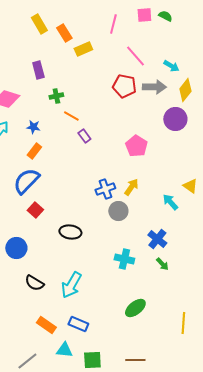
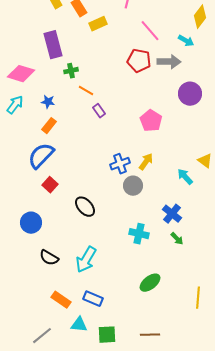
purple rectangle: (38, 70) -> (53, 45), size x1.5
yellow diamond: (185, 90) -> (200, 17), moved
black ellipse: (70, 232) -> (85, 207), turned 40

